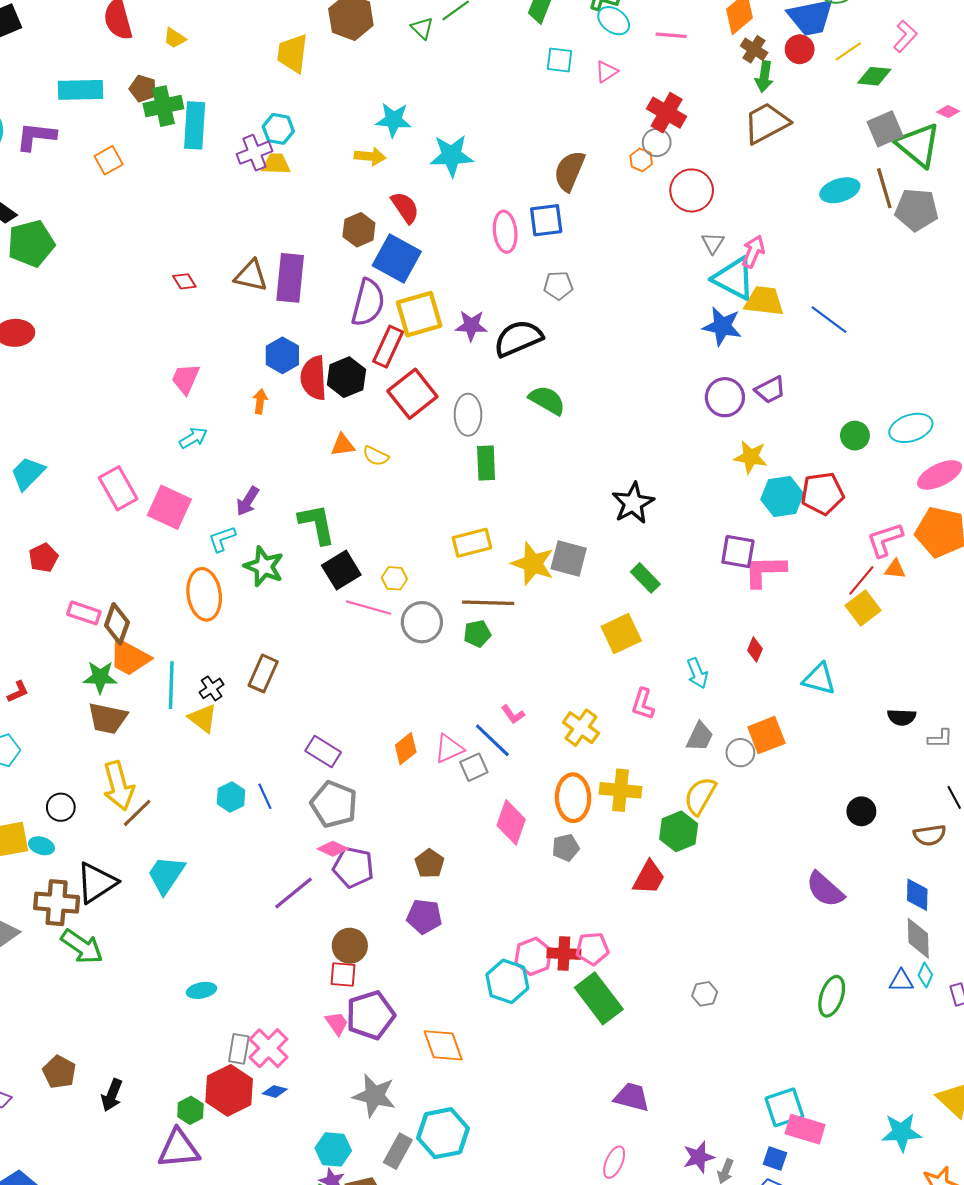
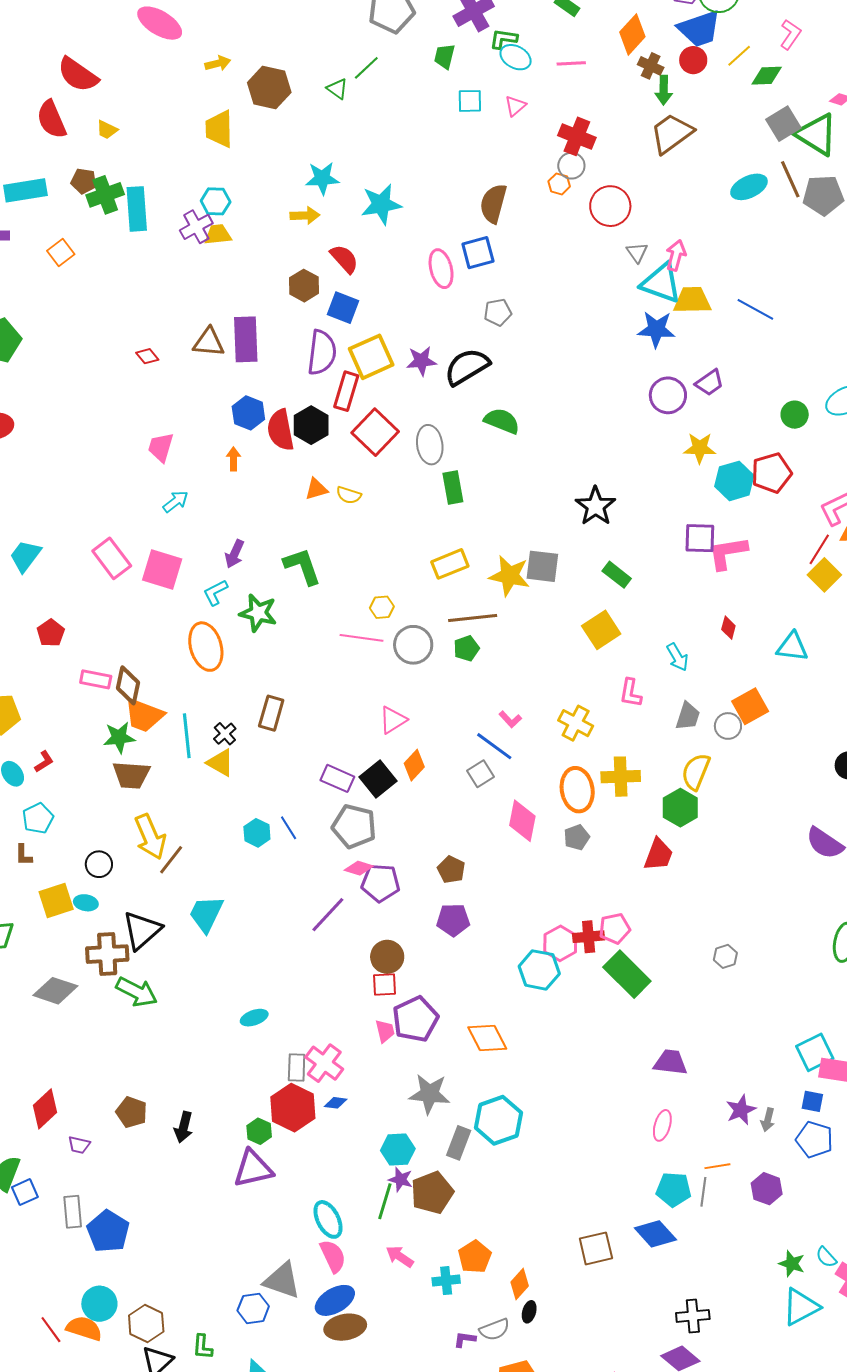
blue square: (397, 259) -> (343, 308), size x0.7
black square: (341, 570) -> (378, 779), moved
pink triangle: (449, 749) -> (393, 720), moved
pink trapezoid: (337, 1023) -> (385, 1031), turned 30

